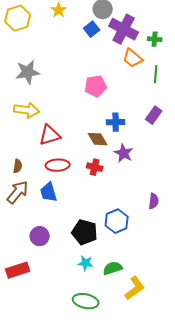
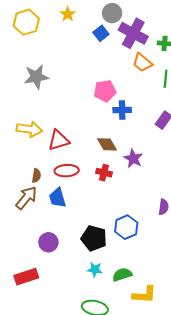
yellow arrow: (27, 110) -> (29, 129), moved
blue cross: (116, 122) -> (122, 110), moved
brown semicircle: (18, 166) -> (36, 176), moved
yellow L-shape: (135, 288) -> (144, 295), turned 40

